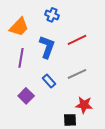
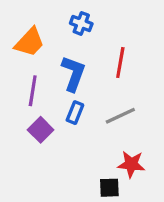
red line: (77, 40) -> (120, 63), turned -54
blue rectangle: (49, 81) -> (75, 113), moved, turned 64
purple square: (26, 96) -> (41, 130), moved

